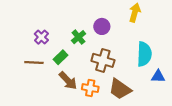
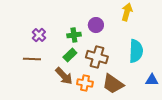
green cross: (79, 37) -> (74, 35), turned 32
green rectangle: (60, 57) -> (70, 55), moved
blue triangle: (158, 76) -> (152, 80), moved

